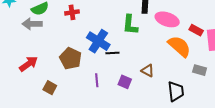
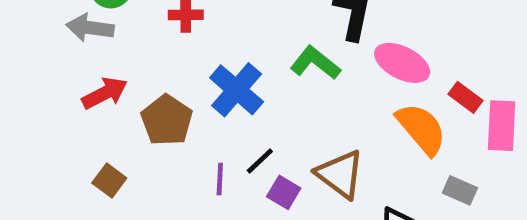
green L-shape: (130, 25) -> (315, 63), turned 115
black line: (112, 53) -> (260, 161), moved, turned -48
red arrow: (29, 64) -> (105, 93), moved
brown triangle: (148, 71) -> (340, 174), size x1.6

